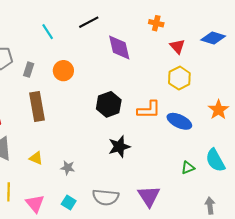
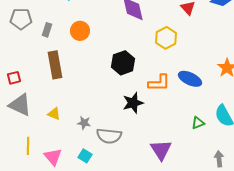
yellow hexagon: (179, 78) -> (166, 38), moved
orange L-shape: (149, 110) -> (159, 83), moved
gray semicircle: (106, 197) -> (109, 136), moved

